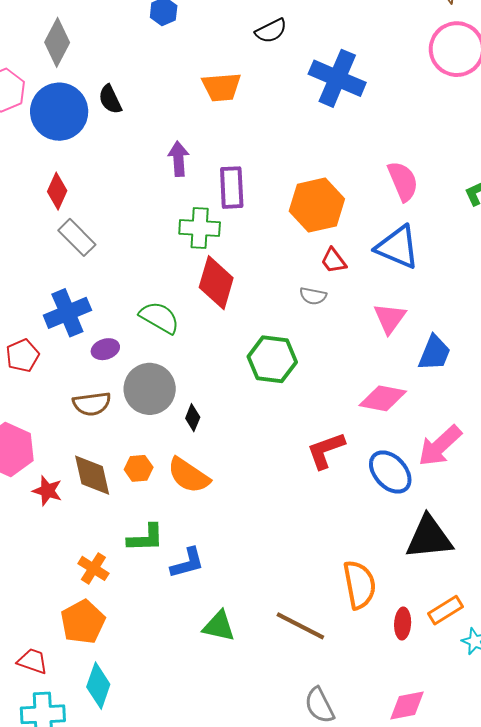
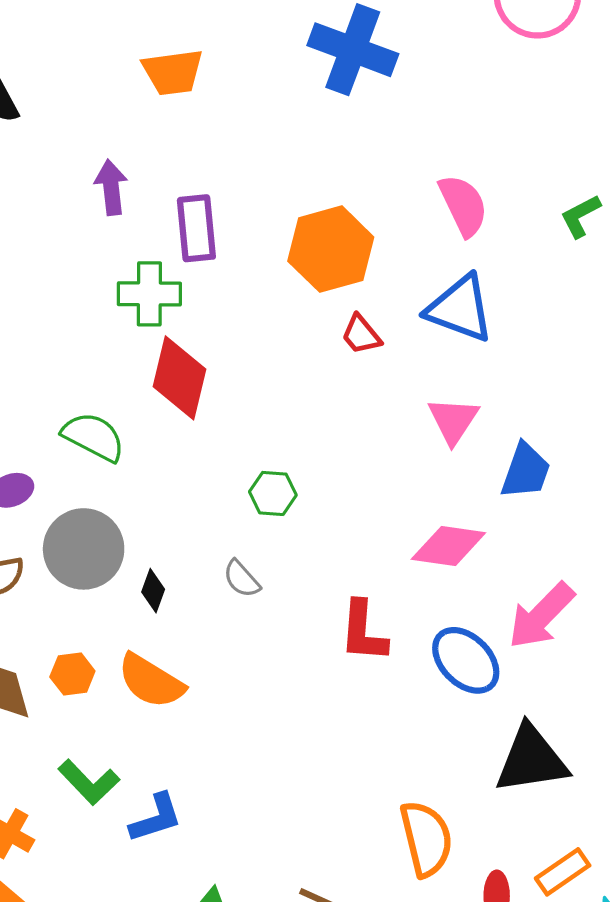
gray semicircle: (313, 296) -> (242, 579), moved, turned 40
green hexagon: (272, 359) -> (273, 493), size x0.6
red L-shape: (326, 450) -> (363, 632), turned -63
green L-shape: (146, 538) -> (89, 782), turned 51

